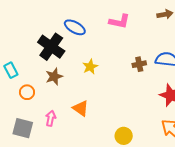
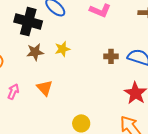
black cross: (51, 47) -> (28, 22), turned -32
brown star: (54, 77) -> (35, 52), moved

